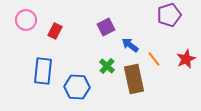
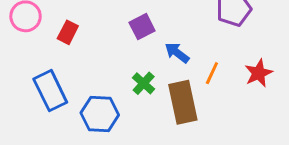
orange line: (154, 59) -> (212, 73), turned 63
blue rectangle: (43, 71) -> (50, 91), turned -32

